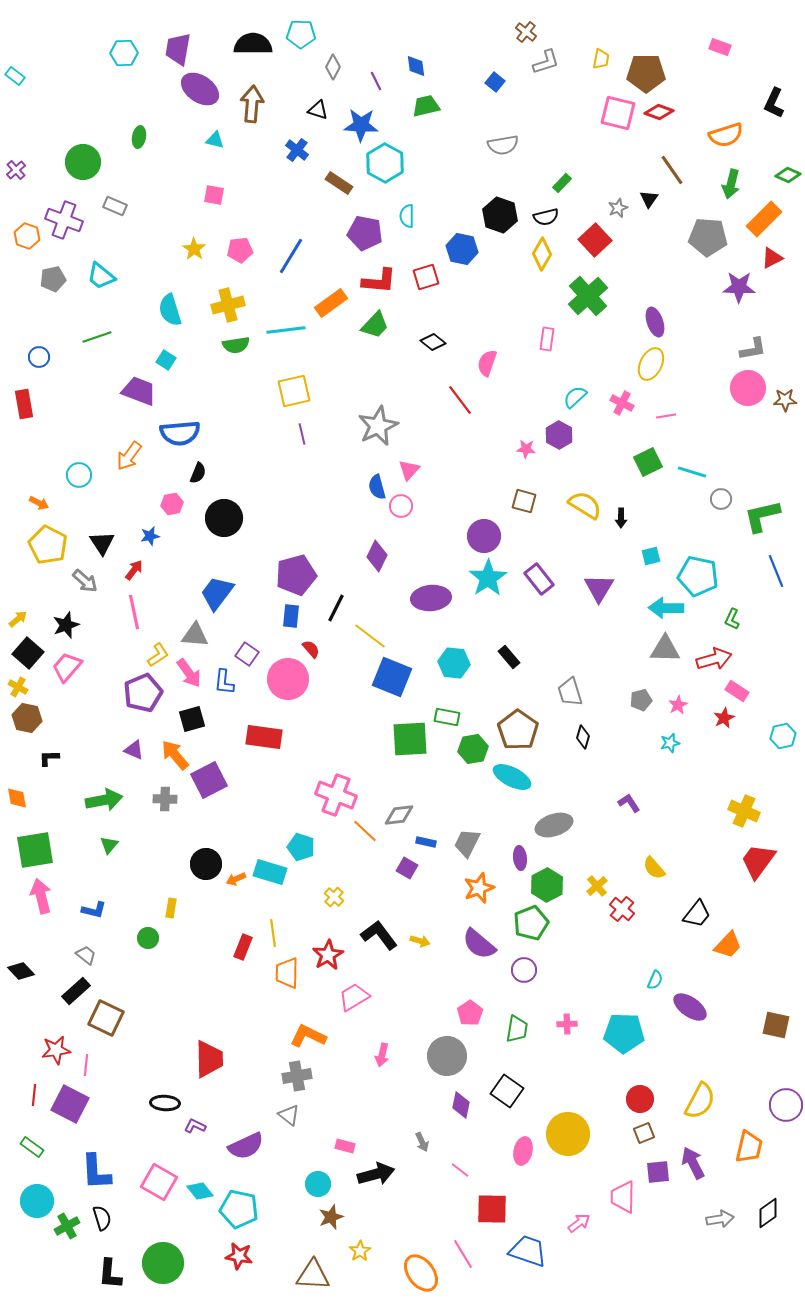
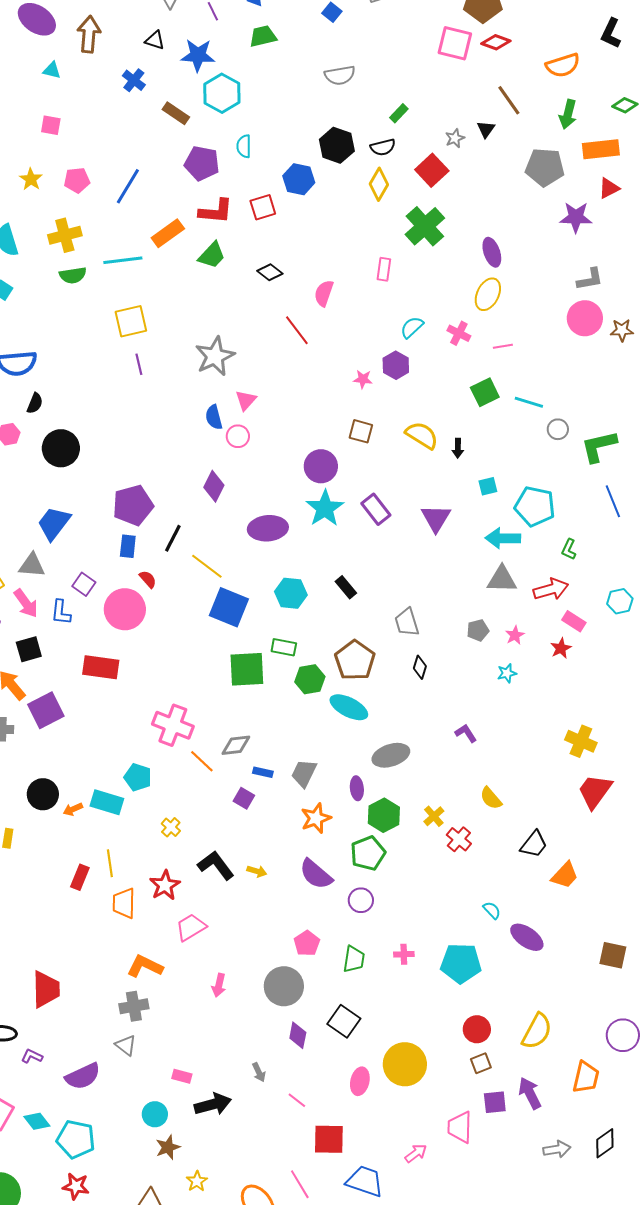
orange rectangle: (764, 219) -> (601, 149), turned 39
cyan hexagon: (783, 736) -> (620, 601), moved
cyan semicircle: (655, 980) -> (492, 910), turned -66

